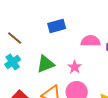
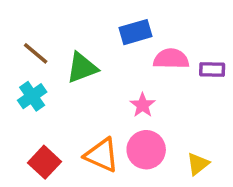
blue rectangle: (57, 26) -> (135, 32), moved
green triangle: (46, 64) -> (82, 68), moved

